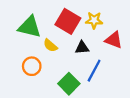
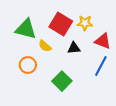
blue line: (94, 71) -> (101, 66), moved

